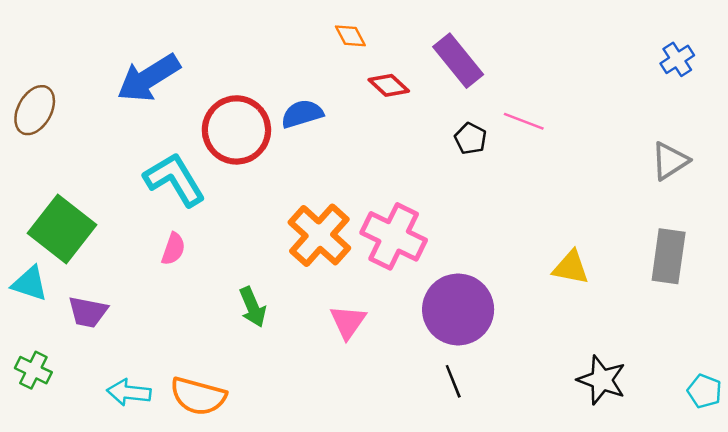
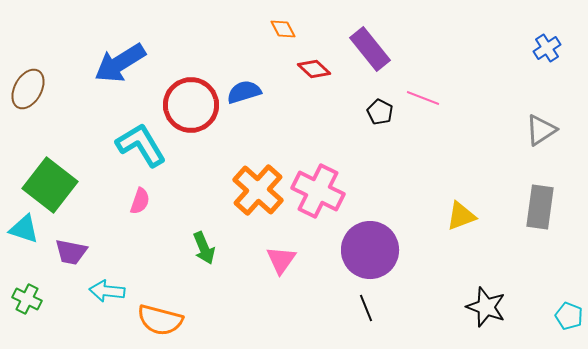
yellow triangle: (571, 267) -> (461, 216), turned -32
cyan arrow: (129, 392) -> (107, 291), moved

